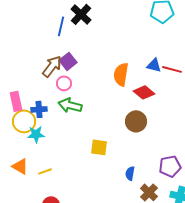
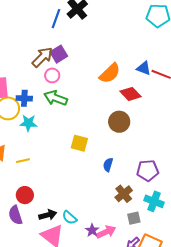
orange semicircle: (121, 74) -> (110, 73), turned -150
cyan star: (36, 134) -> (28, 123), moved
blue semicircle: (130, 173) -> (108, 165), moved

